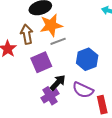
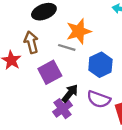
orange star: (51, 25) -> (79, 31), moved
gray line: (58, 41) -> (67, 47), turned 42

